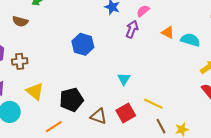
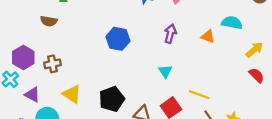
purple arrow: (132, 29) -> (170, 34), moved
orange triangle: (168, 32) -> (208, 36), moved

